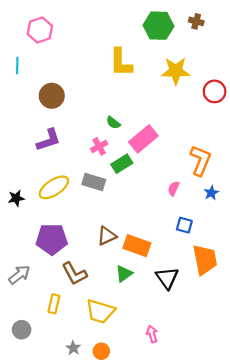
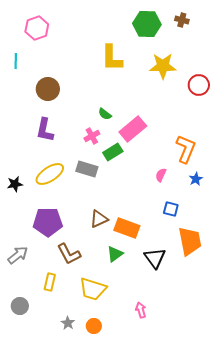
purple L-shape: (49, 140) -> (45, 130), turned 120

